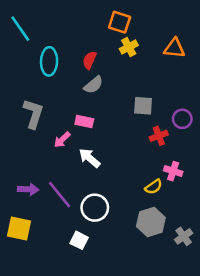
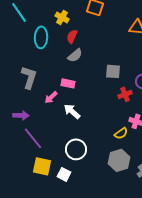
yellow cross: (129, 47) -> (62, 17), moved, turned -32
purple arrow: (28, 189) -> (21, 115), moved
purple line: (60, 195) -> (33, 138), moved
yellow square: (19, 229) -> (42, 166), moved

